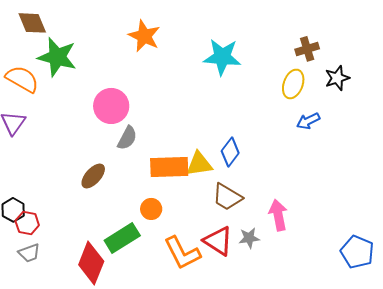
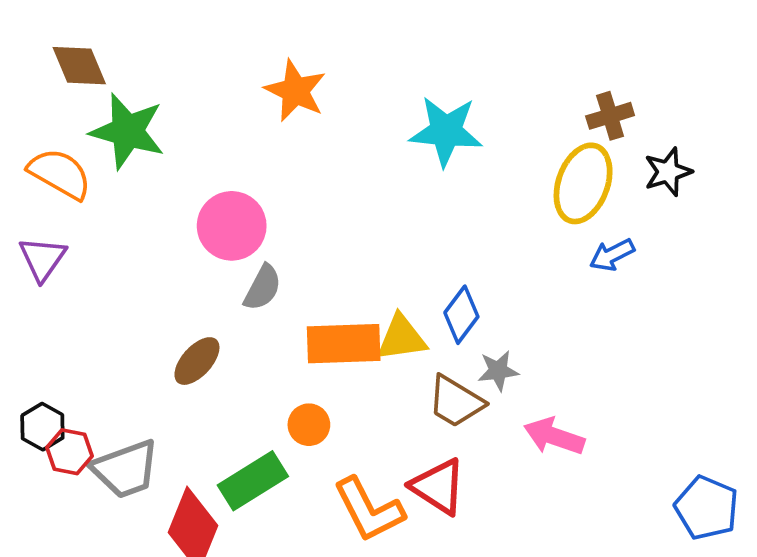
yellow ellipse: (293, 84) -> (583, 183), size x1.4
pink arrow: (278, 215) -> (554, 436), turned -60
gray star: (249, 238) -> (498, 371), moved
gray trapezoid: (29, 253) -> (125, 469), moved, size x1.6

